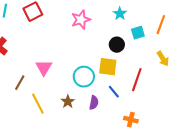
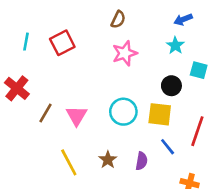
cyan square: (138, 33) -> (199, 70), turned 32
cyan circle: (84, 77) -> (123, 112), moved
brown line: (20, 83) -> (45, 113), moved

